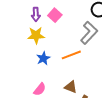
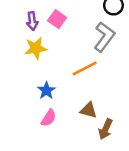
blue star: (43, 58) -> (46, 90), moved

